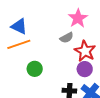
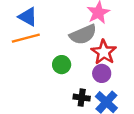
gray semicircle: (67, 38) -> (83, 35), size x1.6
green circle: (35, 69) -> (62, 65), moved

